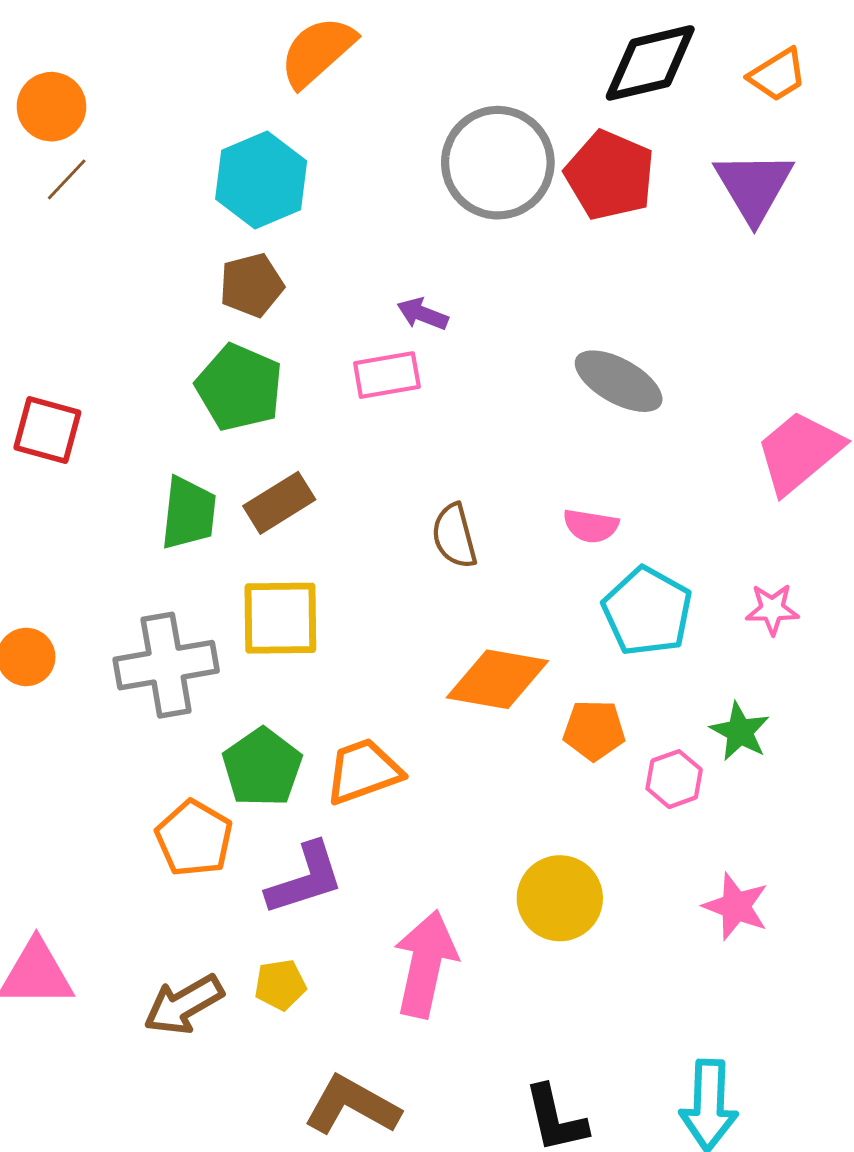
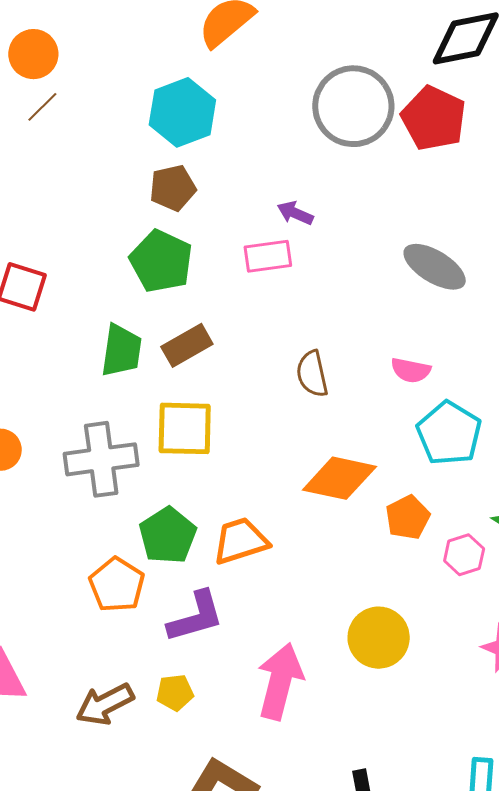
orange pentagon: (594, 730) -> (408, 517), turned -30

